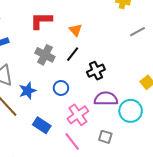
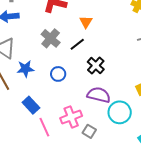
black cross: (96, 71) -> (96, 66), turned -36
pink cross: (78, 115) -> (71, 117), moved
pink line: (72, 141) -> (44, 127), moved

